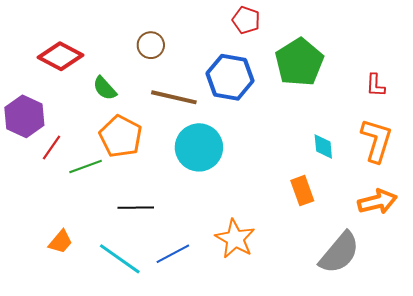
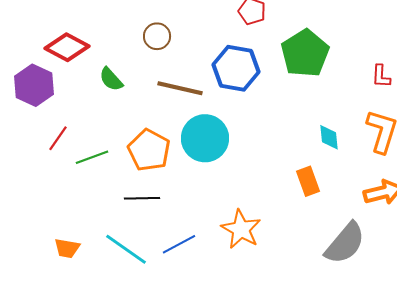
purple hexagon: (24, 116) -> (34, 85), moved
orange pentagon: (121, 136) -> (149, 150), moved
orange trapezoid: (61, 242) -> (67, 248), moved, turned 60

